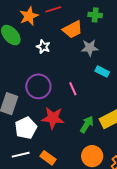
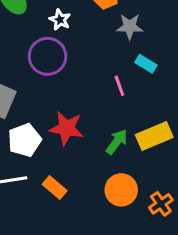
purple circle: (38, 86) -> (48, 56), moved
pink line: (73, 89) -> (119, 86), moved

